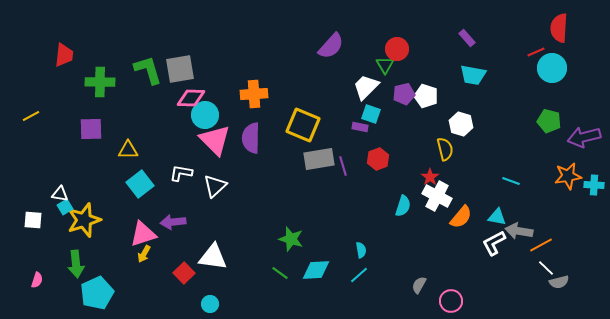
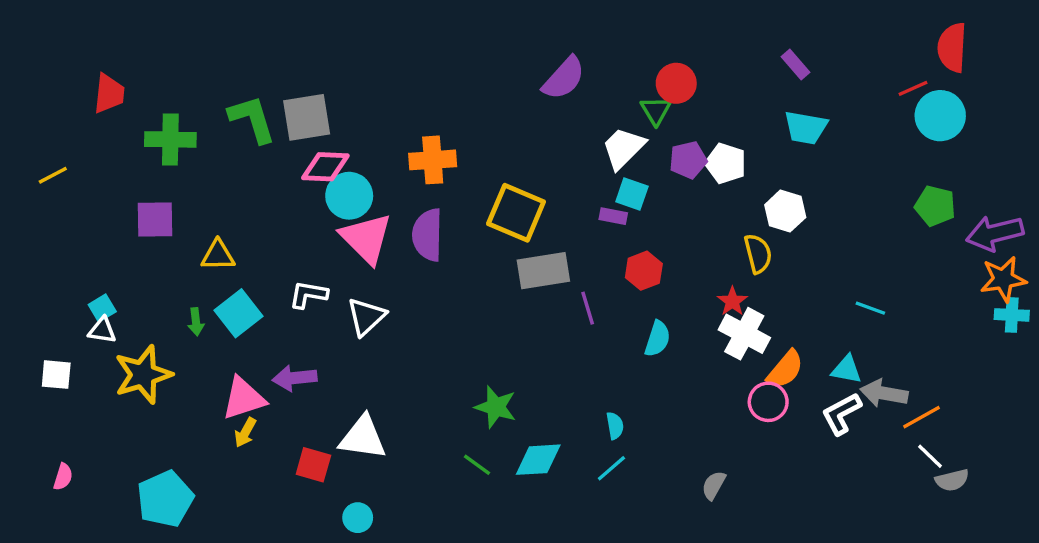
yellow line: (31, 116) -> (53, 175), moved
purple line: (343, 166) -> (588, 308), moved
orange star: (568, 176) -> (1003, 279), moved
cyan semicircle: (403, 206) -> (657, 339), moved
cyan square: (65, 207) -> (102, 308), moved
green arrow: (76, 264) -> (196, 322), moved, size x0.6
red square: (184, 273) -> (313, 465), turned -30
pink circle: (451, 301) -> (768, 402), moved

